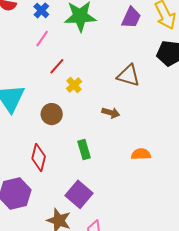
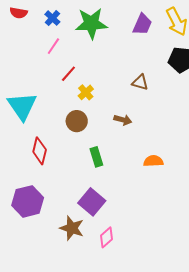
brown triangle: (128, 75) -> (140, 82), size x0.7
brown circle: (52, 114) -> (77, 121), moved
red diamond: (39, 157) -> (40, 151), moved

